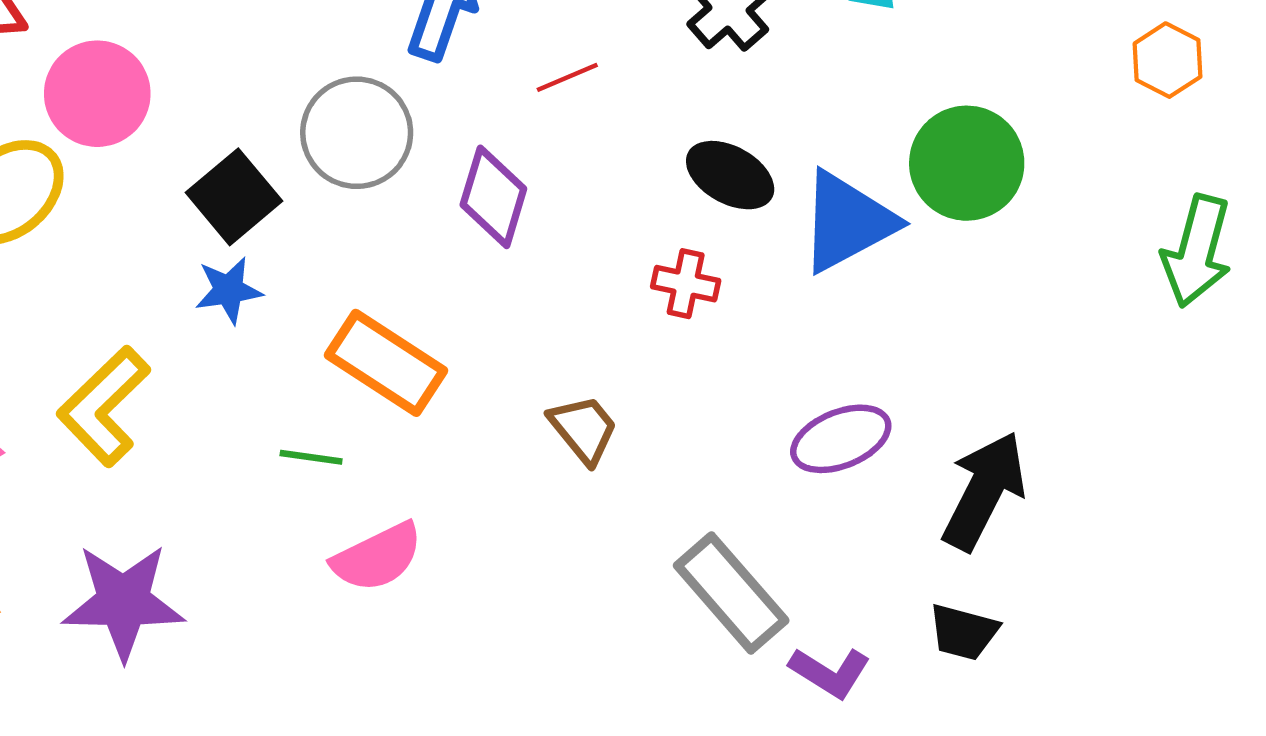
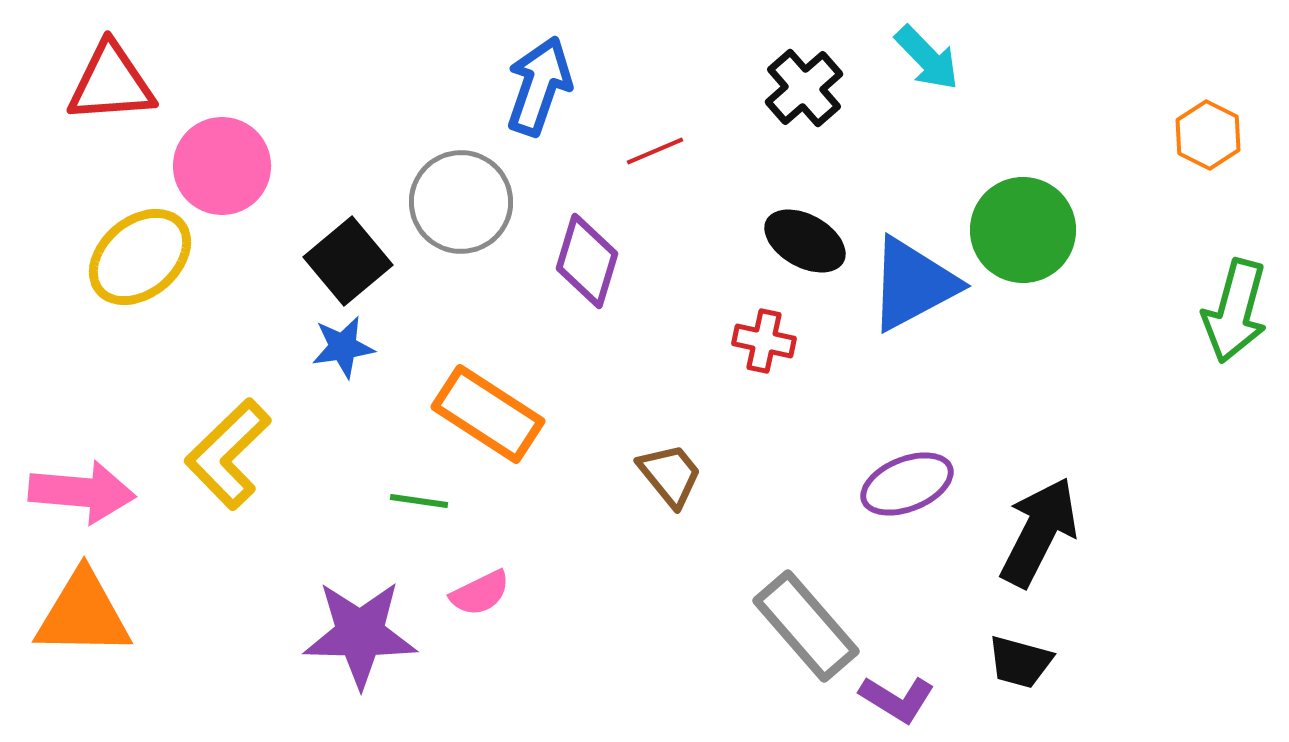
pink semicircle: (377, 557) -> (480, 593), size x0.7
purple star: (123, 602) -> (360, 634), moved

